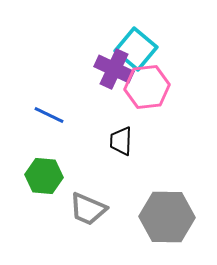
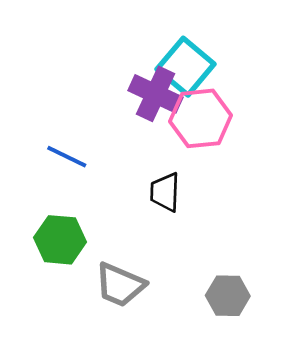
gray hexagon: (167, 217) -> (228, 296), size x0.6

